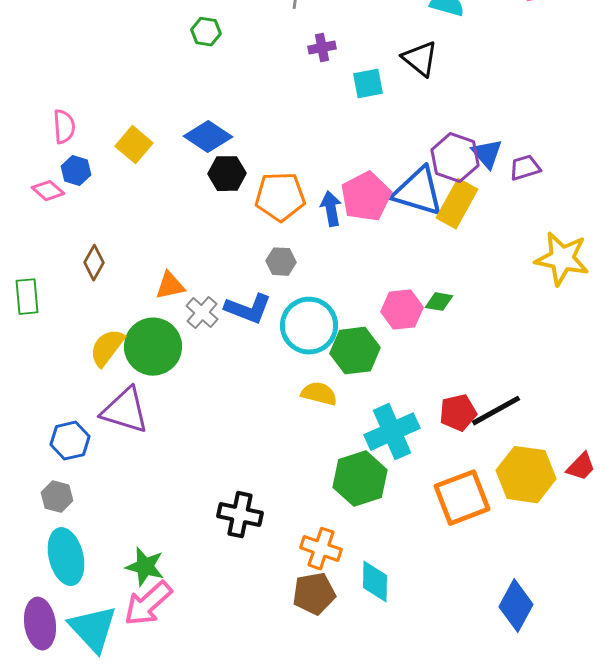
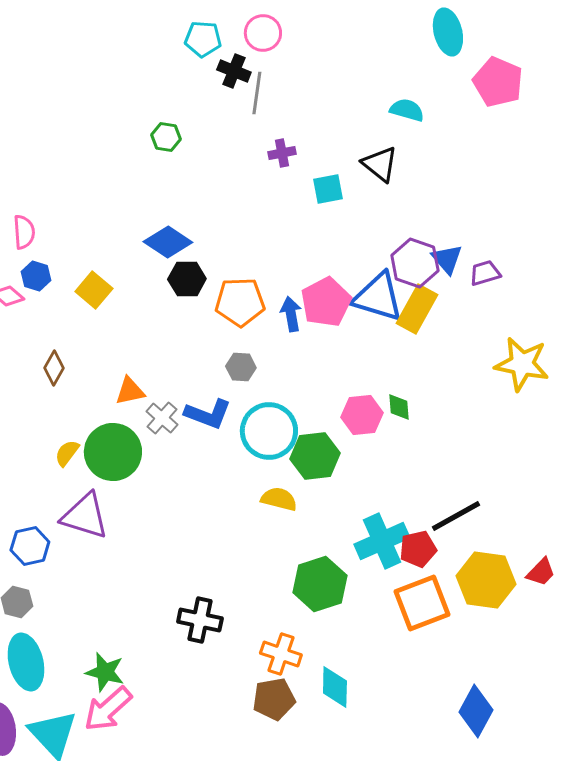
yellow square: (134, 145) -> (94, 290), moved
green diamond: (439, 302) -> (399, 407), turned 76
yellow semicircle: (107, 348) -> (67, 453), size x0.7
red pentagon: (458, 413) -> (418, 549), moved
cyan cross: (392, 432) -> (382, 541), moved

